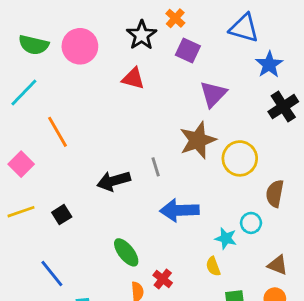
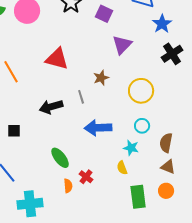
red triangle: (133, 79) -> (57, 59), moved, size x1.4
brown star: (198, 140) -> (101, 78), moved, size x0.6
brown semicircle: (275, 194) -> (166, 143), moved
black square: (62, 215) -> (14, 131), turned 32
cyan circle: (251, 223) -> (142, 126), moved

